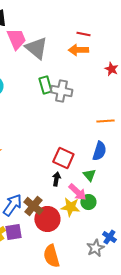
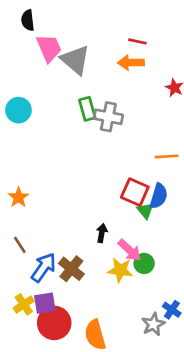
red square: (63, 158) -> (135, 192), moved
green triangle: (89, 175) -> (145, 211), moved
red circle: (47, 219) -> (54, 323), moved

